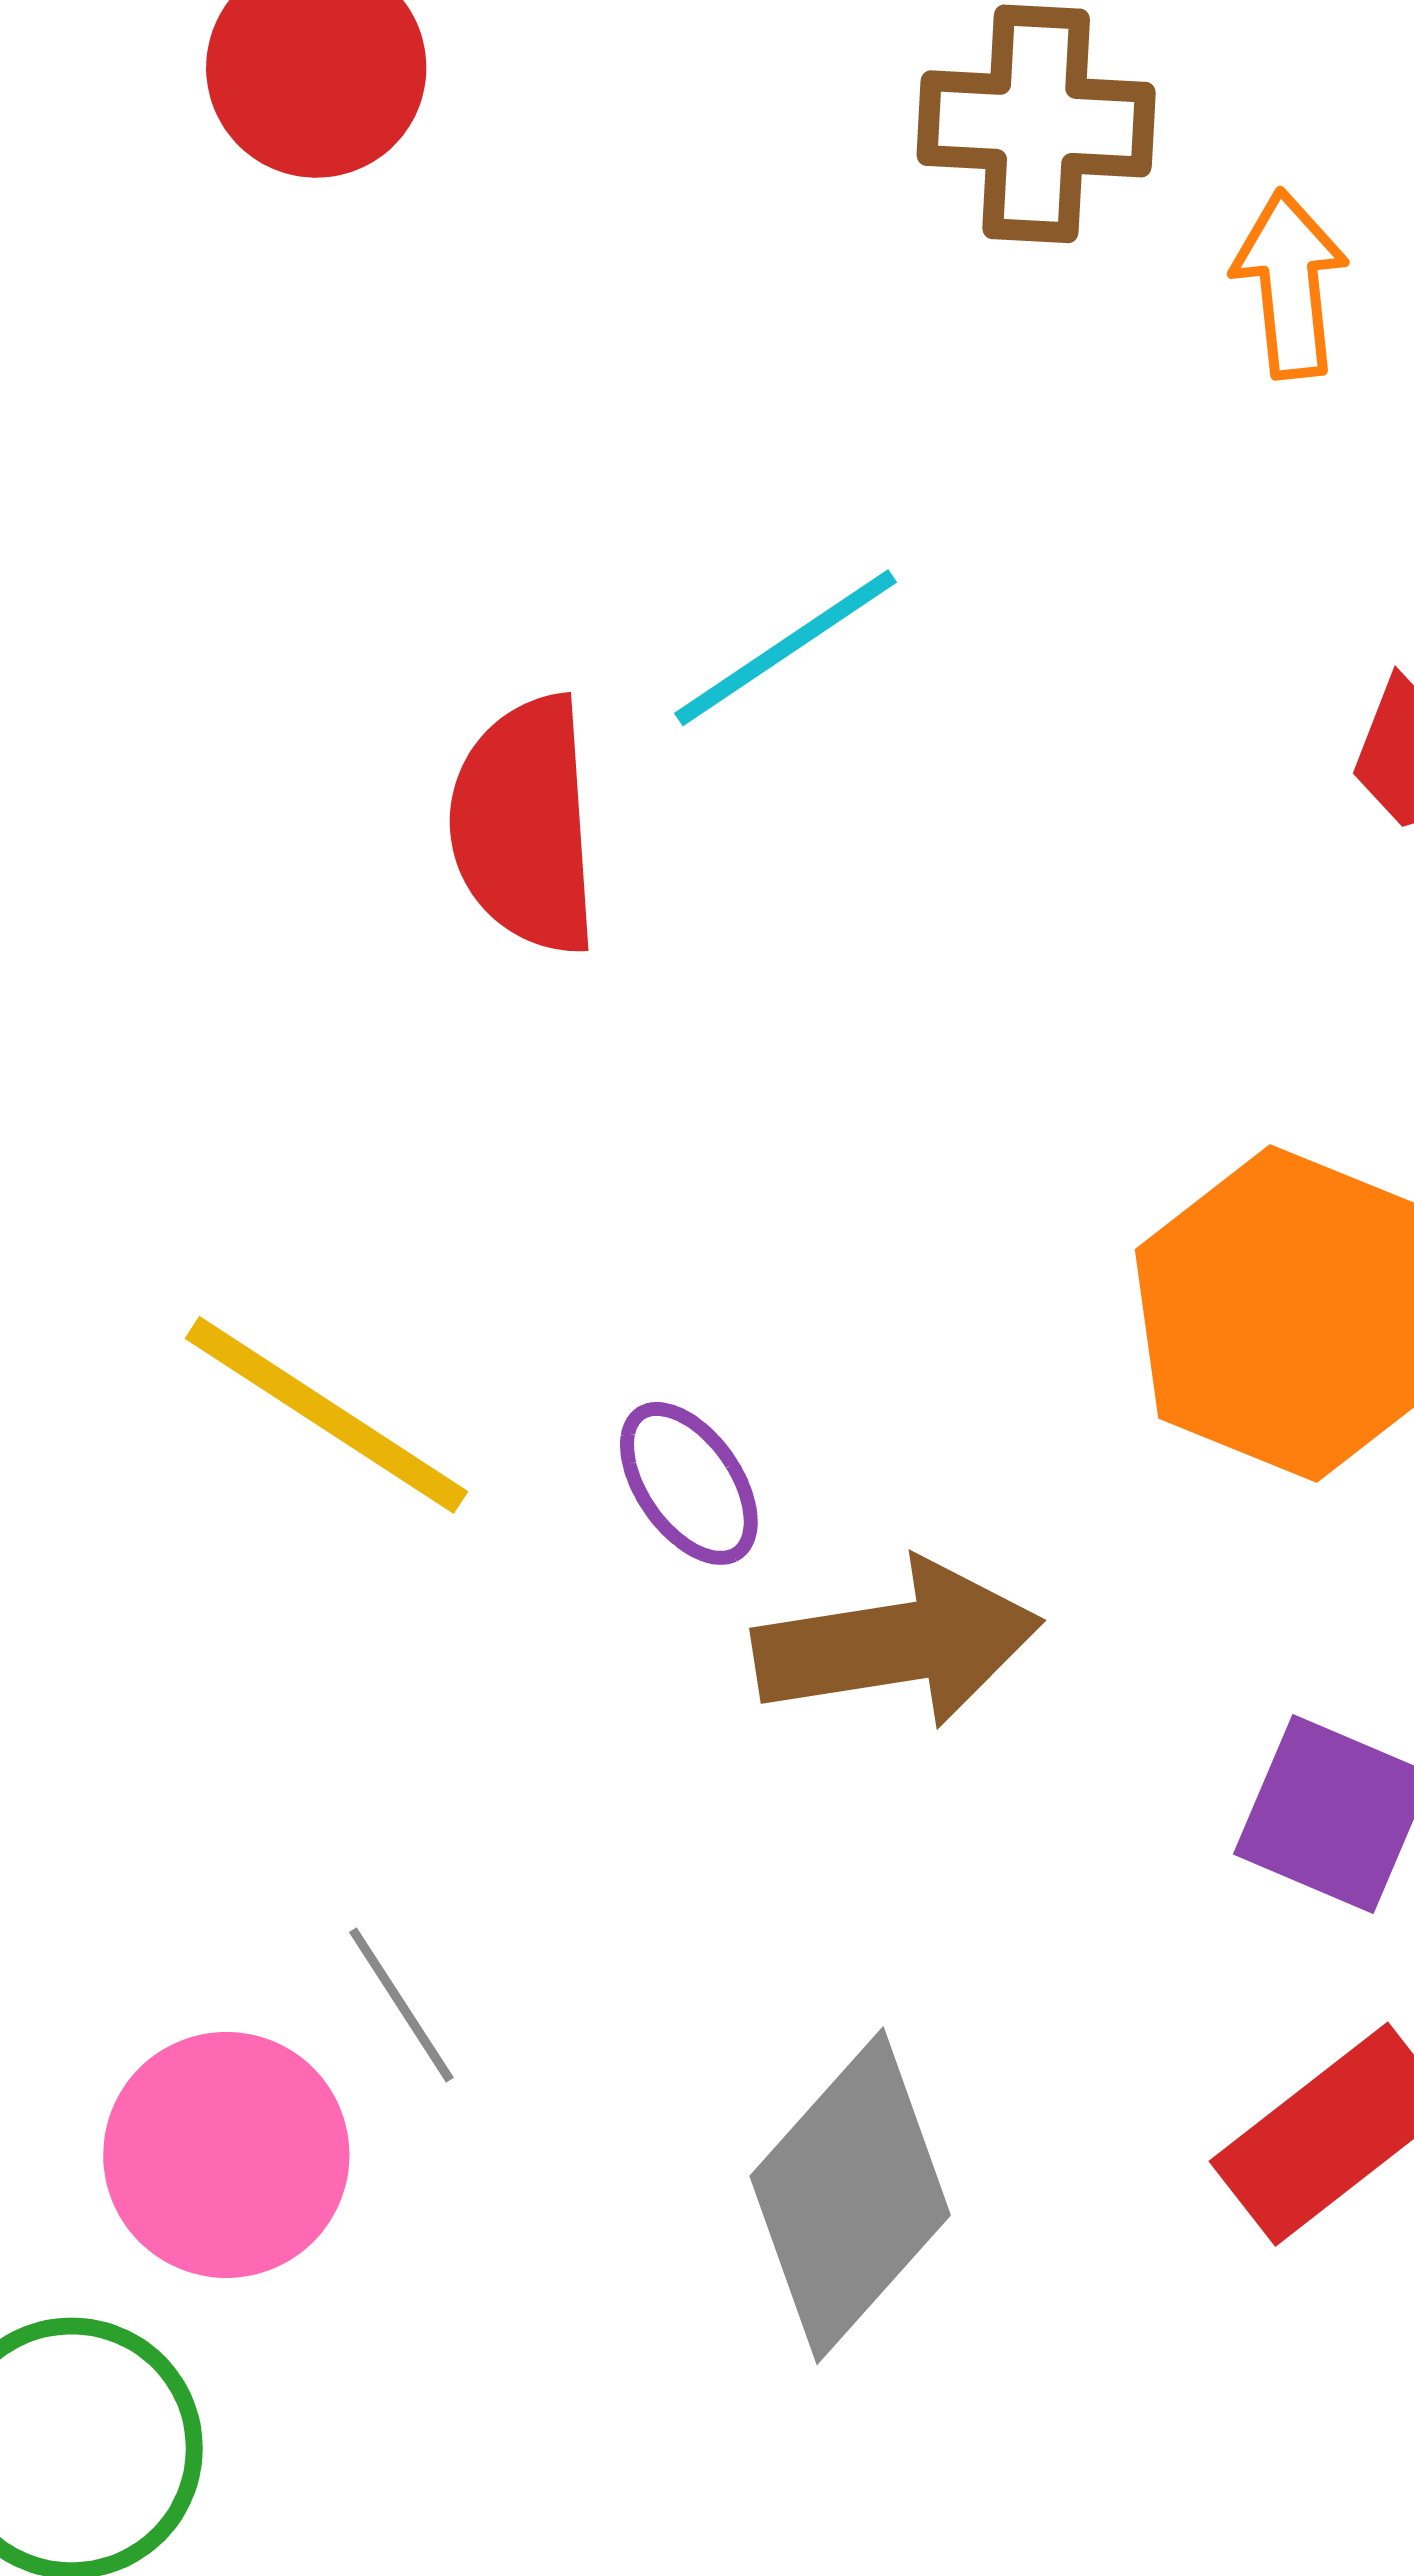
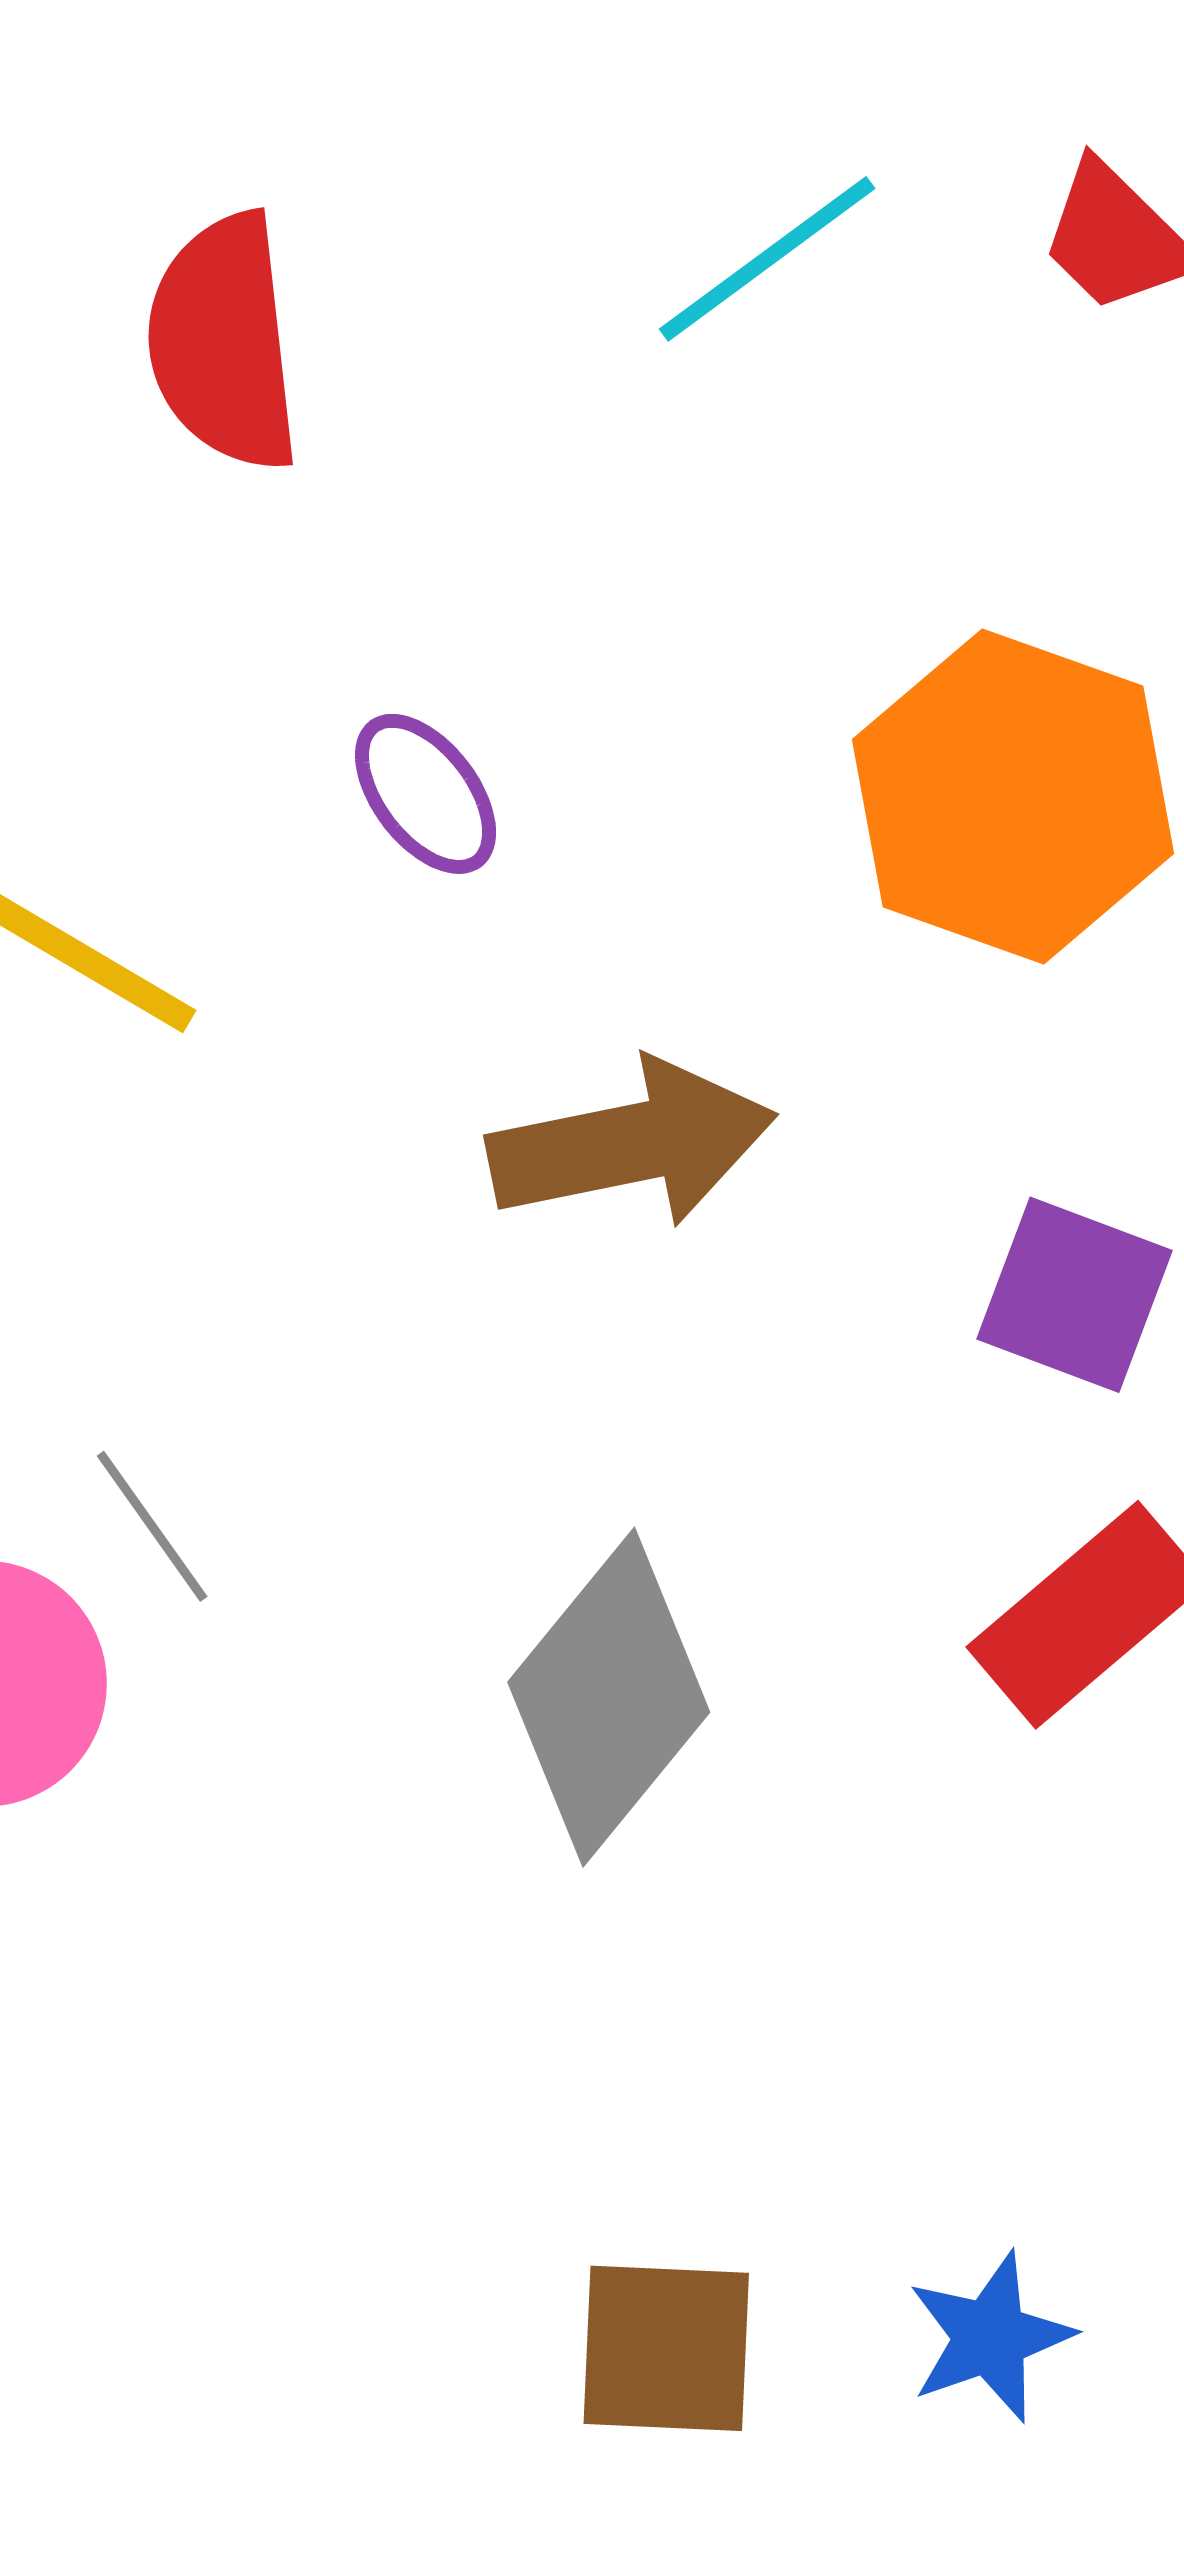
cyan line: (786, 648) -> (767, 259), moved
purple ellipse: (689, 1483) -> (426, 794), moved

